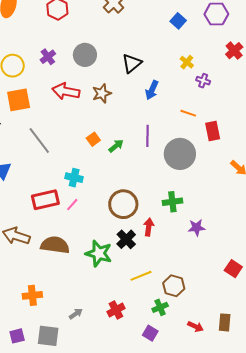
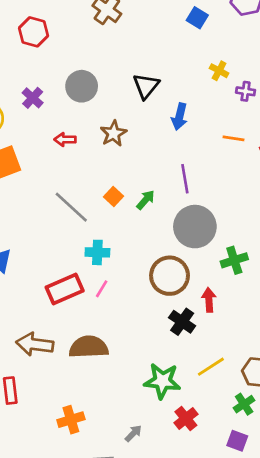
red arrow: (66, 91) -> (65, 139), size x0.6
gray line: (39, 141) -> (71, 207), moved
gray circle: (180, 154) -> (195, 227), moved
green star: (99, 253) -> (162, 381), moved

